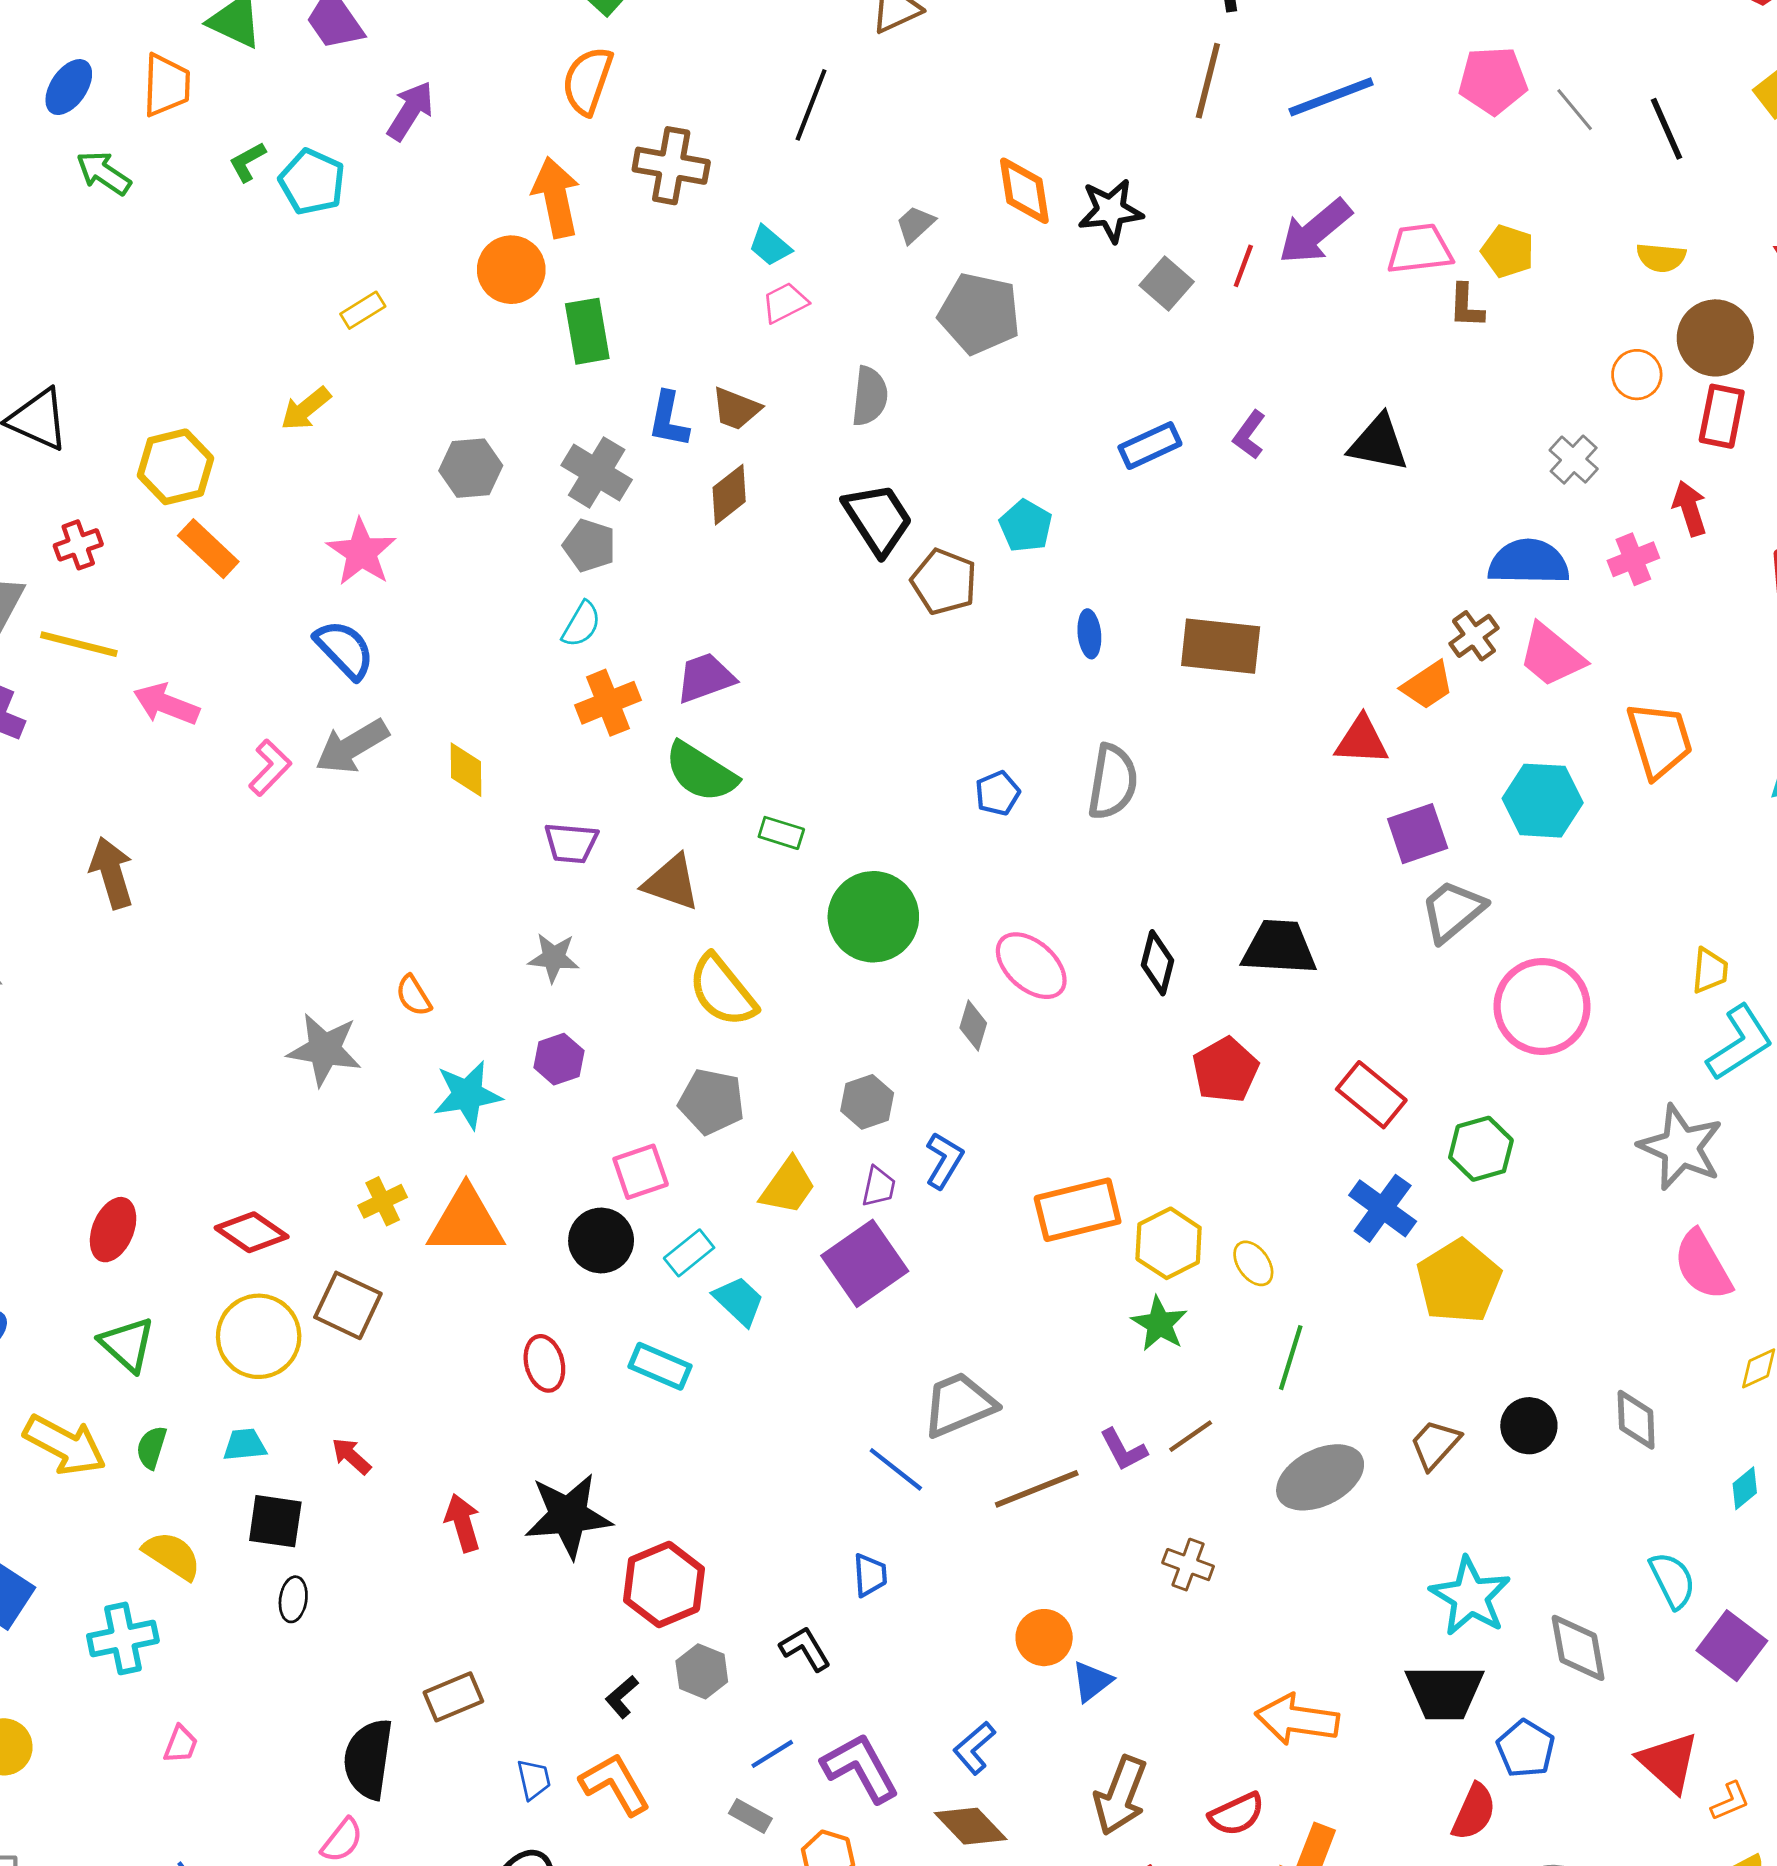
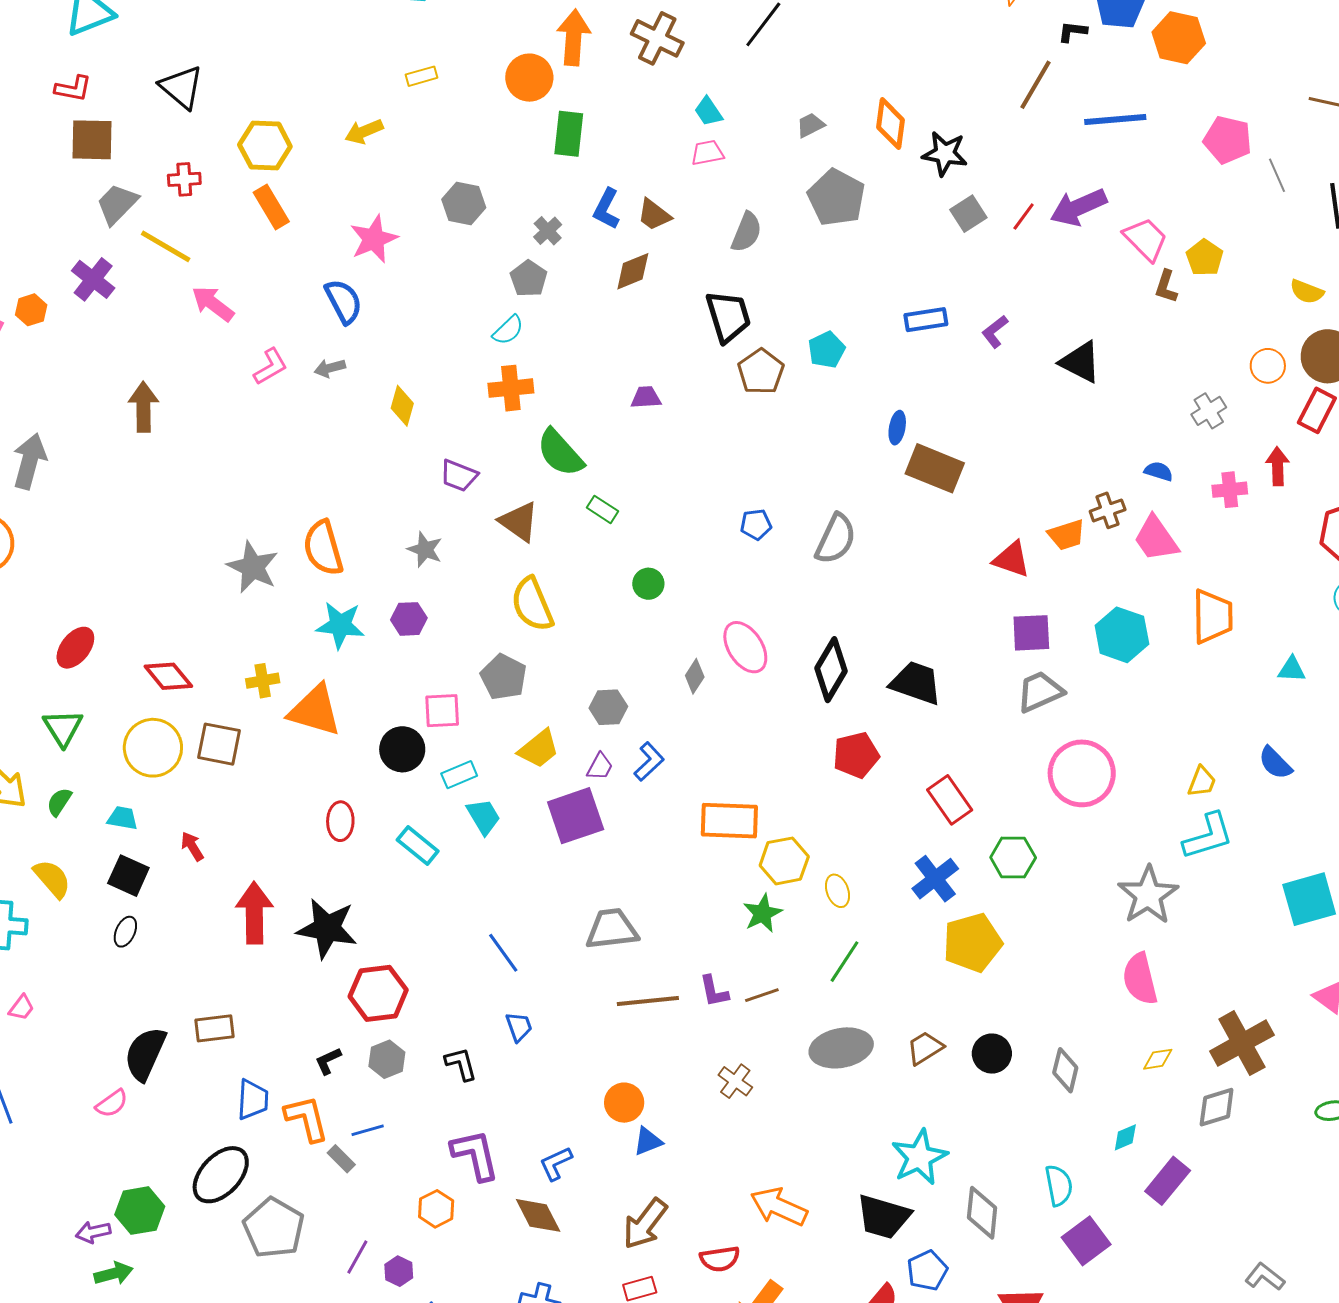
pink trapezoid: (1420, 249) -> (1146, 239), turned 36
gray cross: (597, 472) -> (548, 231), size x0.6
blue semicircle: (1529, 562) -> (1159, 471), size x0.5
blue ellipse: (1089, 634) -> (897, 428), moved
purple trapezoid: (705, 678) -> (646, 397), moved, size x0.7
gray arrow: (352, 746) -> (330, 368), size x0.6
green circle: (873, 917) -> (648, 584), size x0.5
black diamond: (1157, 963) -> (831, 670), size x1.4
orange semicircle: (413, 996) -> (323, 548), size x1.8
brown square: (348, 1305) -> (219, 744), turned -30
blue line: (896, 1469) -> (503, 953), moved
red arrow: (463, 1523) -> (254, 913), size x1.5
blue trapezoid: (870, 1575) -> (519, 1027), turned -32
blue line: (772, 1754) -> (368, 1130), moved
blue trapezoid: (534, 1779) -> (253, 1100), size x1.4
gray rectangle: (750, 1816) -> (341, 1159), moved

